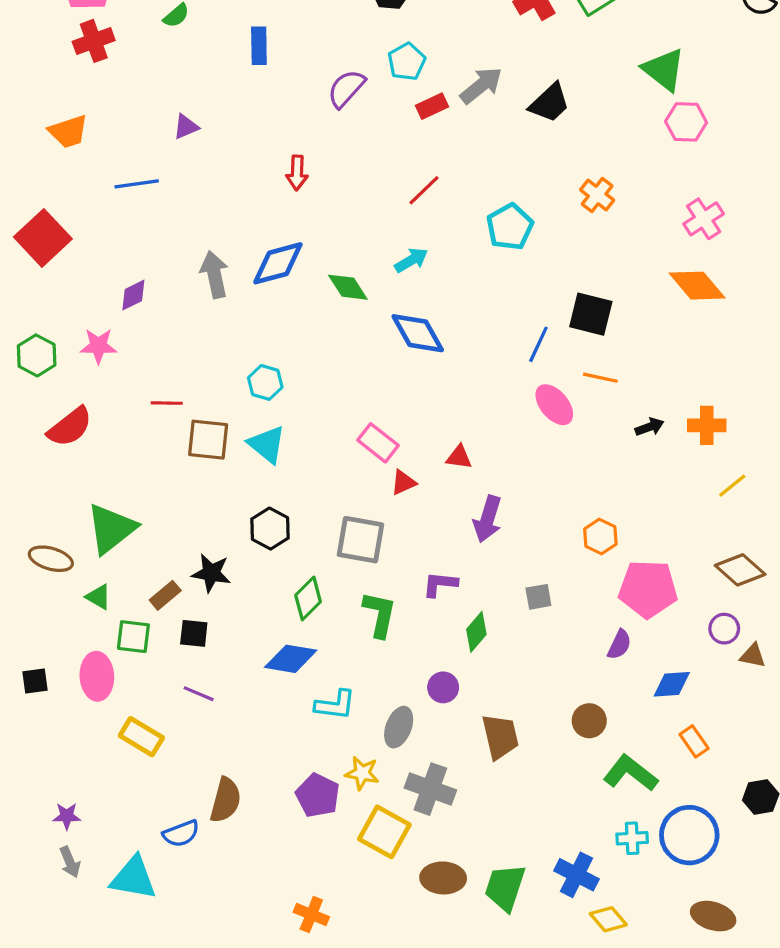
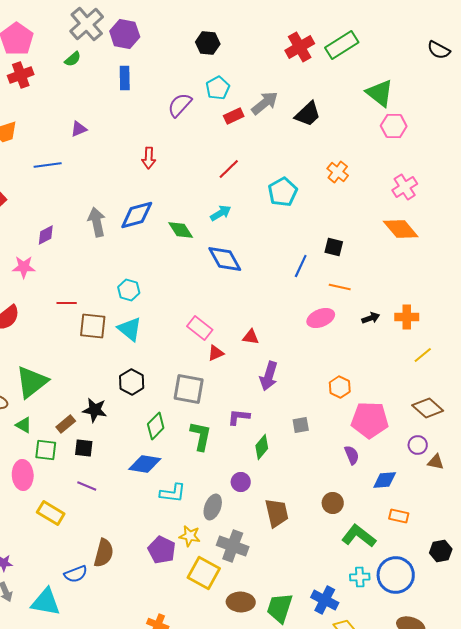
black square: (591, 314) -> (334, 247), size x0.7
pink ellipse: (554, 405) -> (321, 318), moved, turned -72
purple semicircle: (619, 644) -> (352, 455), turned -48
orange rectangle: (694, 741) -> (399, 516), turned -42

